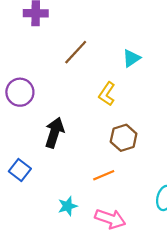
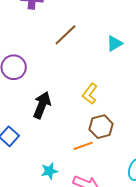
yellow L-shape: (107, 94) -> (90, 94), moved
brown hexagon: (124, 138) -> (101, 127), moved

